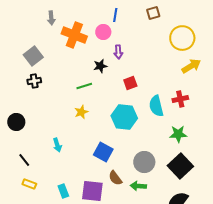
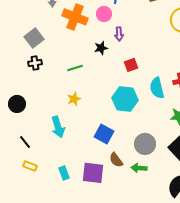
green line: (84, 86) -> (75, 68), moved
yellow star: (81, 112) -> (74, 99), moved
cyan arrow: (57, 145) -> (58, 127), size x1.5

